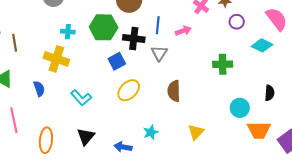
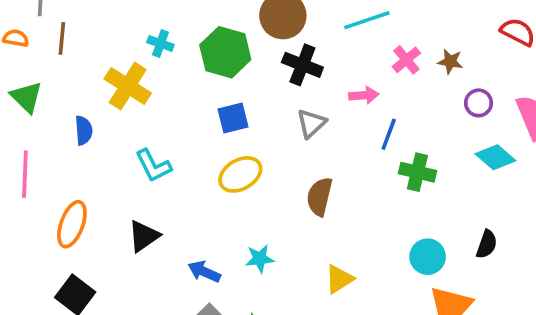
purple circle: (237, 22) -> (479, 103), moved
blue line: (158, 25) -> (389, 134), moved
black cross: (134, 38) -> (302, 65), moved

